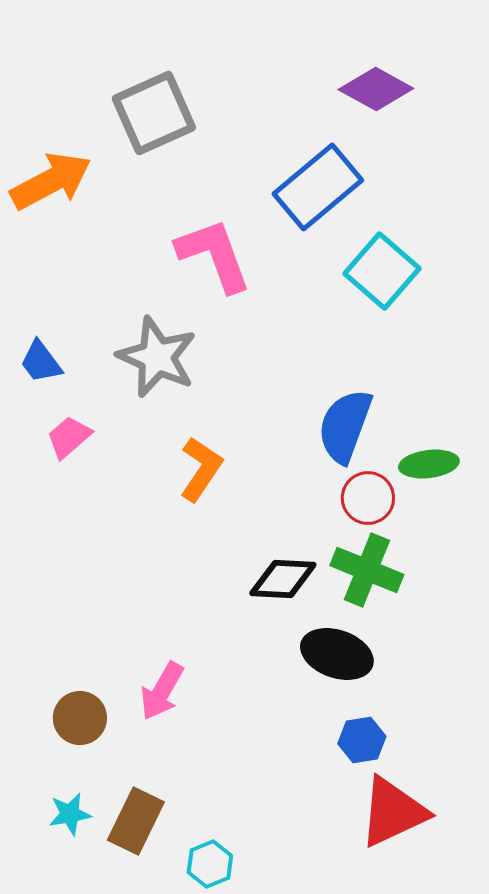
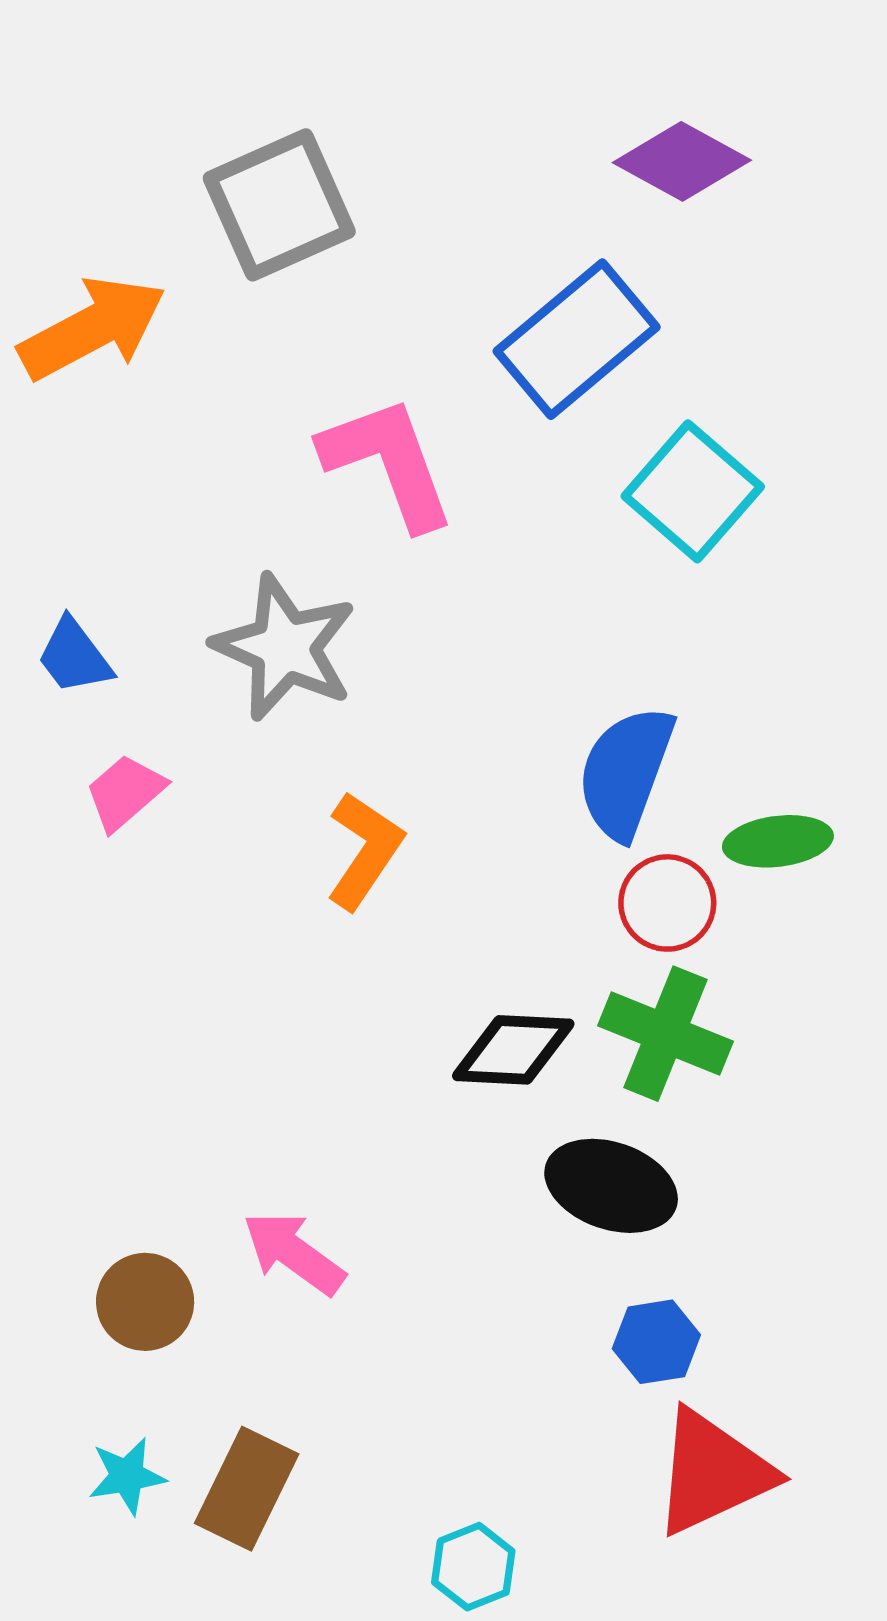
pink arrow: (162, 691) -> (294, 1253), turned 96
cyan hexagon: (210, 864) -> (473, 1567), moved

